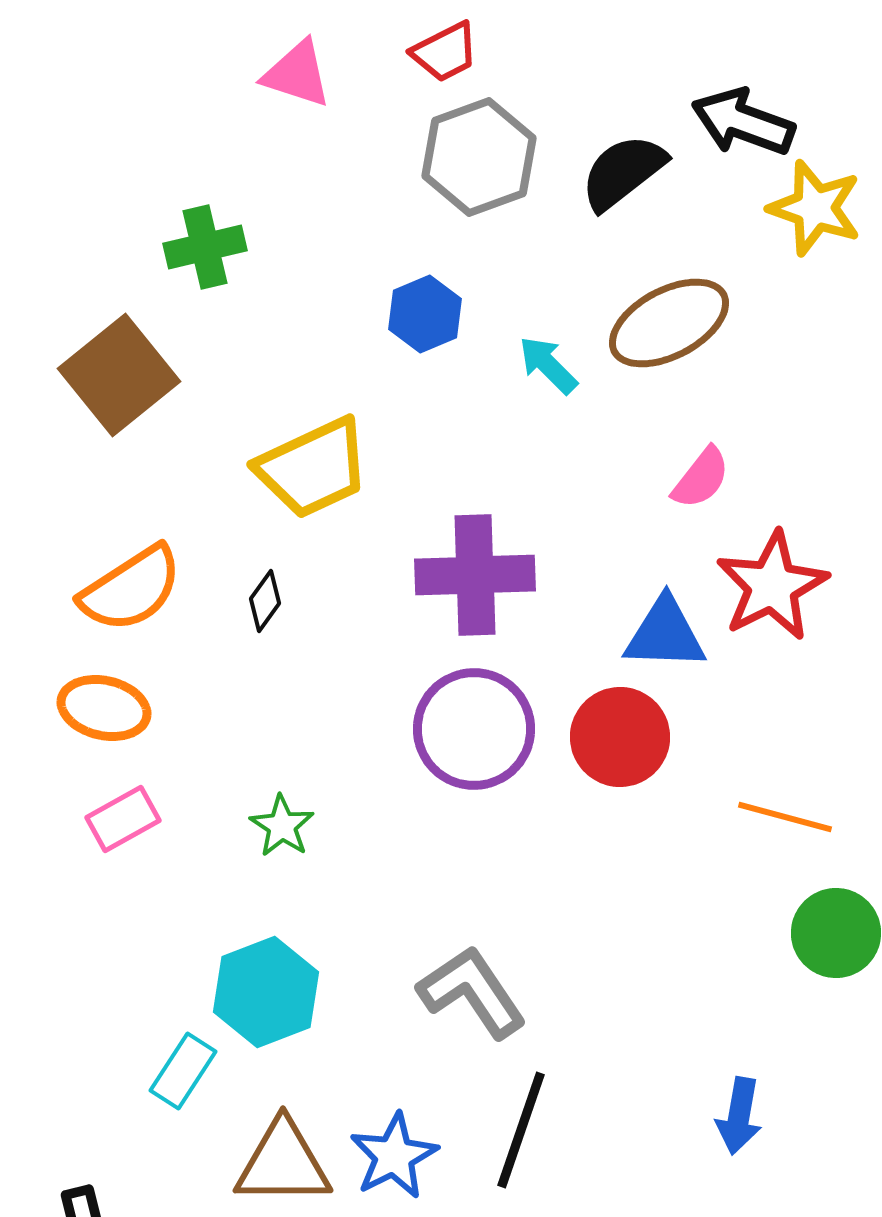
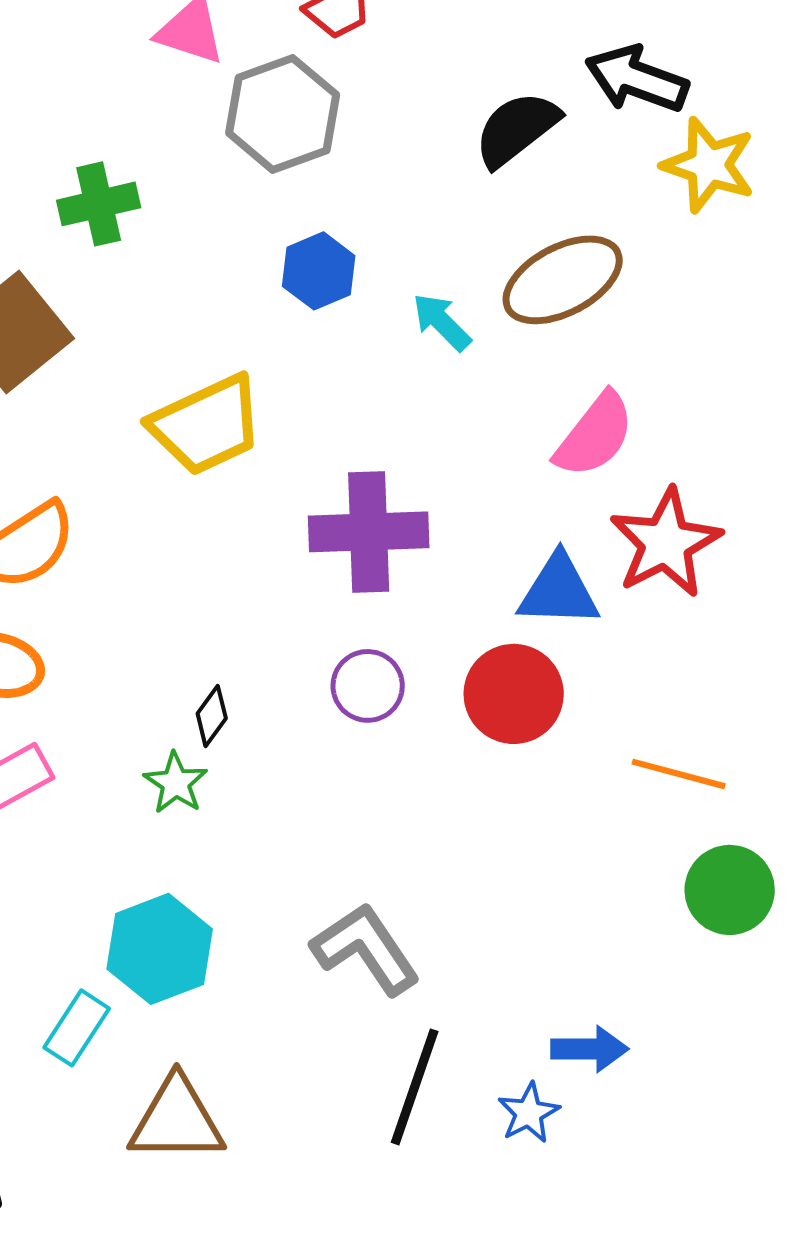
gray hexagon: (479, 157) -> (283, 114), moved
pink semicircle: (701, 478) -> (595, 435), size x1.4
black diamond: (265, 601) -> (212, 716), moved
purple circle: (474, 729) -> (368, 686), size x0.6
blue arrow: (739, 1116) -> (590, 1049), moved, turned -100
blue star: (394, 1156) -> (529, 1113), moved, size x0.7

